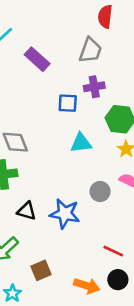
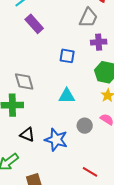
purple rectangle: (37, 59) -> (34, 24), moved
purple cross: (94, 87) -> (99, 42), moved
cyan triangle: (81, 143) -> (67, 96), moved

